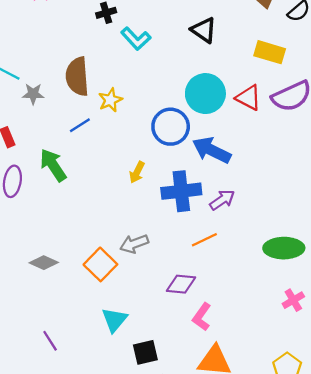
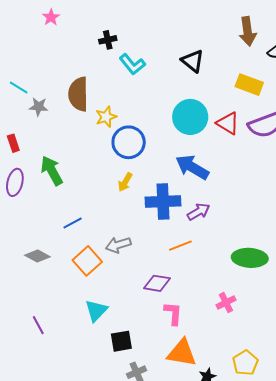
blue line: (80, 125) -> (73, 223), moved
blue circle: (171, 127) -> (129, 142), moved
pink cross: (293, 300) -> (226, 303), moved
pink L-shape: (202, 317) -> (173, 313), turned 145

